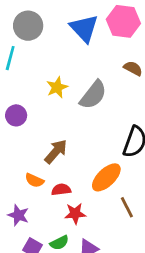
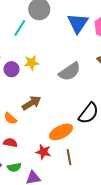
yellow star: (57, 87) -> (31, 63), moved
red semicircle: (61, 190) -> (10, 143), moved
red star: (75, 214) -> (43, 152), moved

